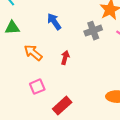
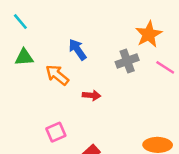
orange arrow: (33, 53) -> (57, 75), moved
red arrow: (65, 58) -> (91, 95), turned 80

